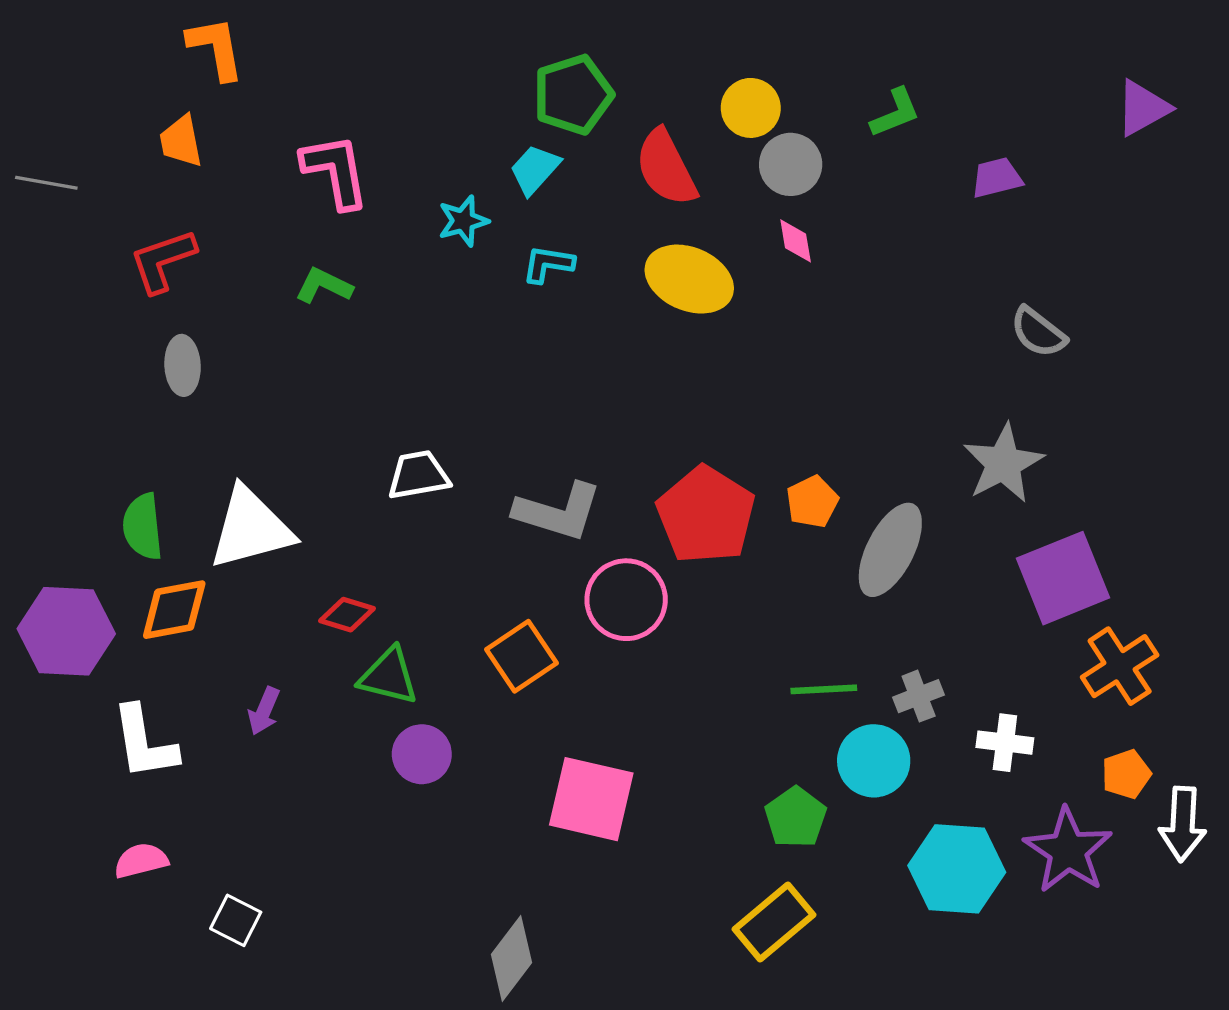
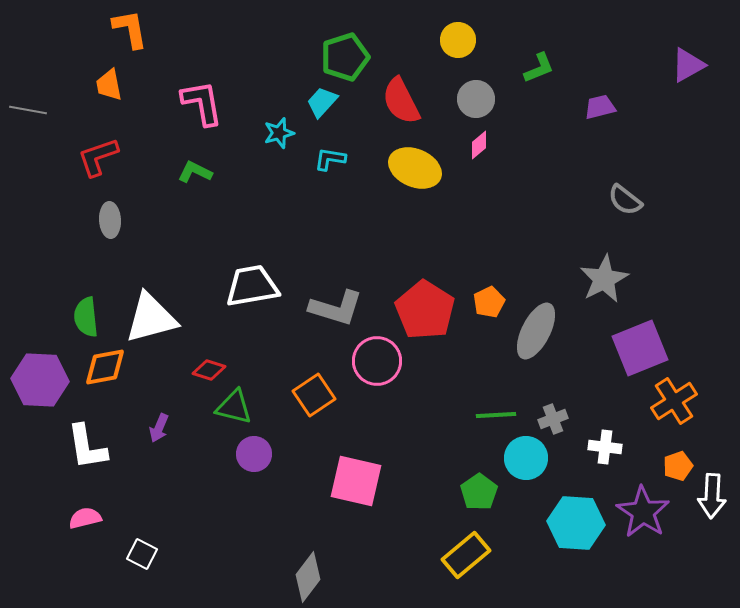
yellow circle: (751, 108) -> (458, 40), moved
pink diamond: (796, 241) -> (479, 145), turned 60
white trapezoid: (418, 475) -> (252, 286), size x1.4

